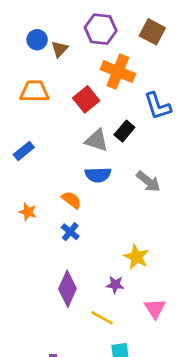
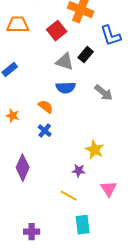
purple diamond: (68, 289) -> (23, 168), moved

